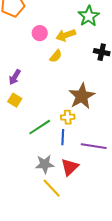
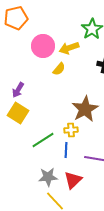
pink circle: (40, 33) -> (43, 46), size x1.5
yellow square: (15, 100) -> (18, 113), size x1.5

